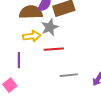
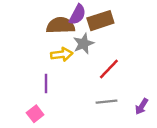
red line: (54, 49) -> (109, 69), moved, turned -42

